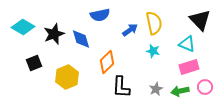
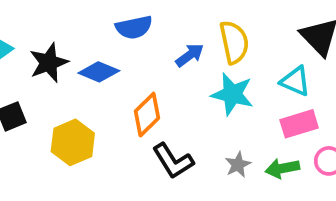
blue diamond: (81, 39) -> (99, 72), turned -50
cyan star: (153, 51) -> (232, 94), size x1.6
black L-shape: (121, 87) -> (173, 161), turned -35

